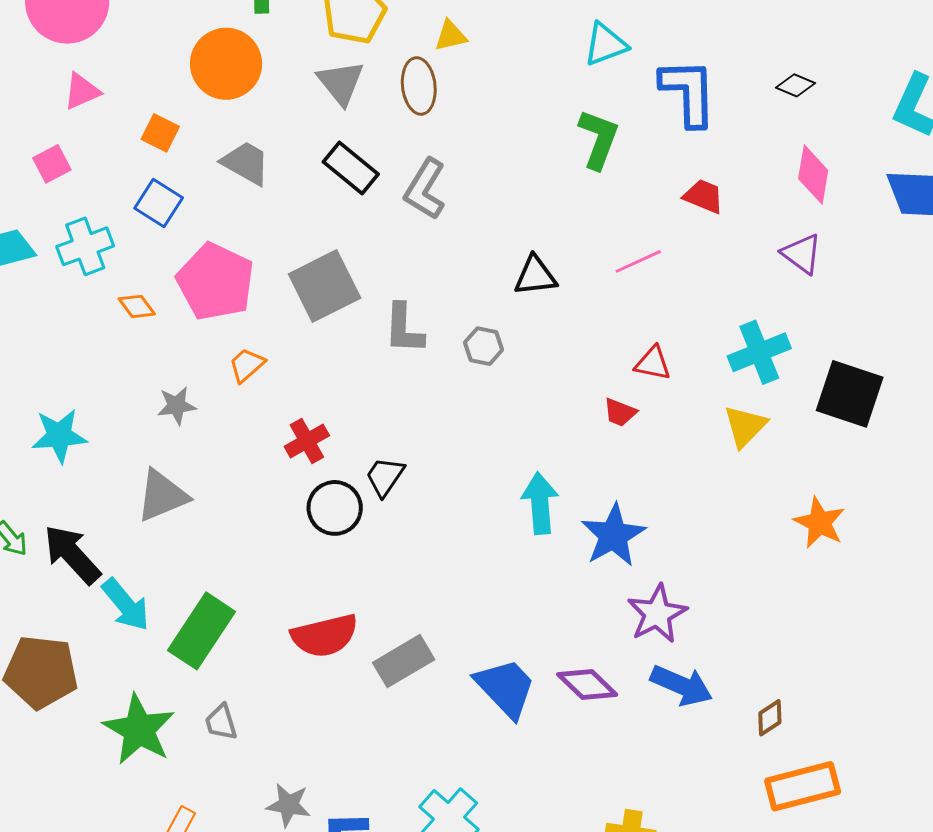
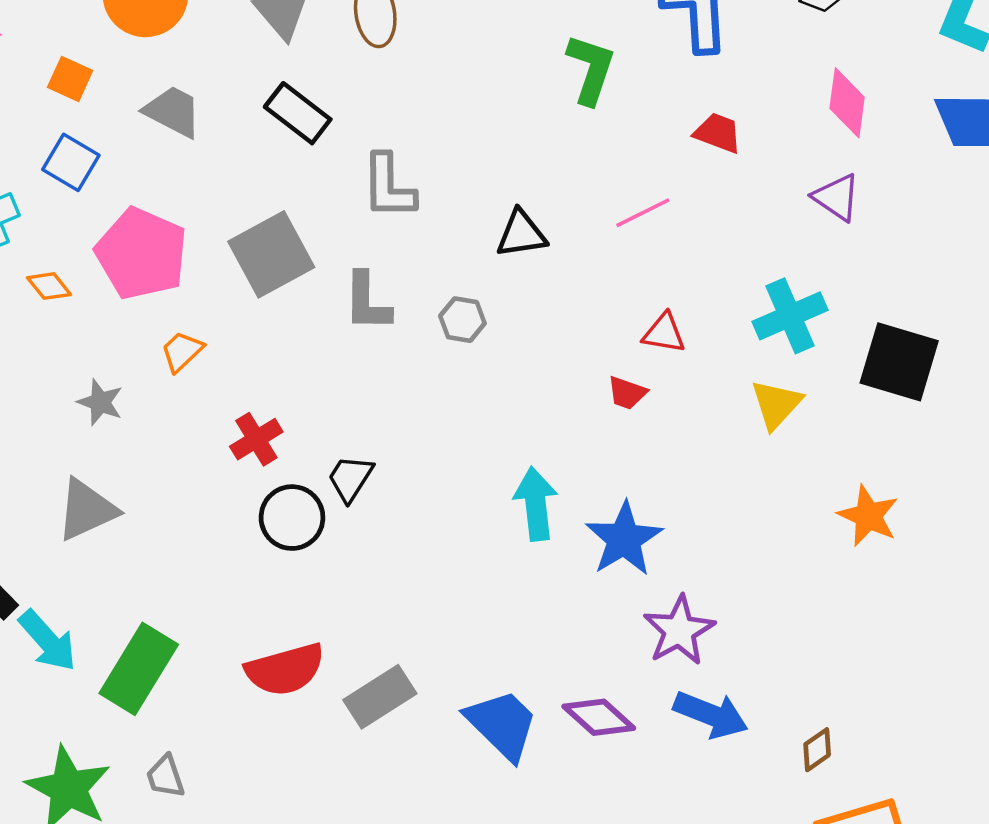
gray L-shape: (425, 189) -> (388, 187), moved, turned -30
gray star: (177, 406) -> (100, 402), turned 30

